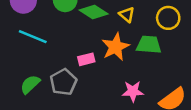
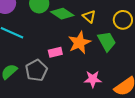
green trapezoid: (149, 45) -> (107, 41), turned 55

